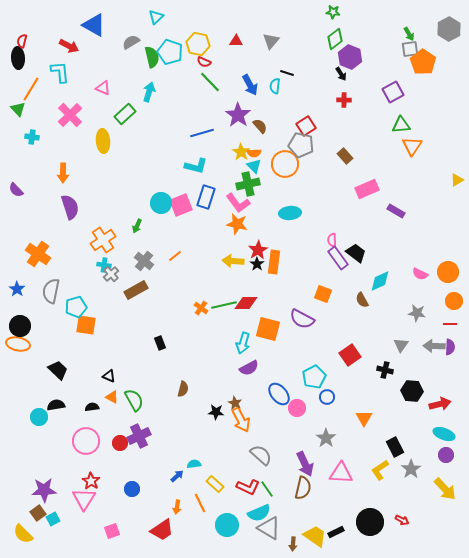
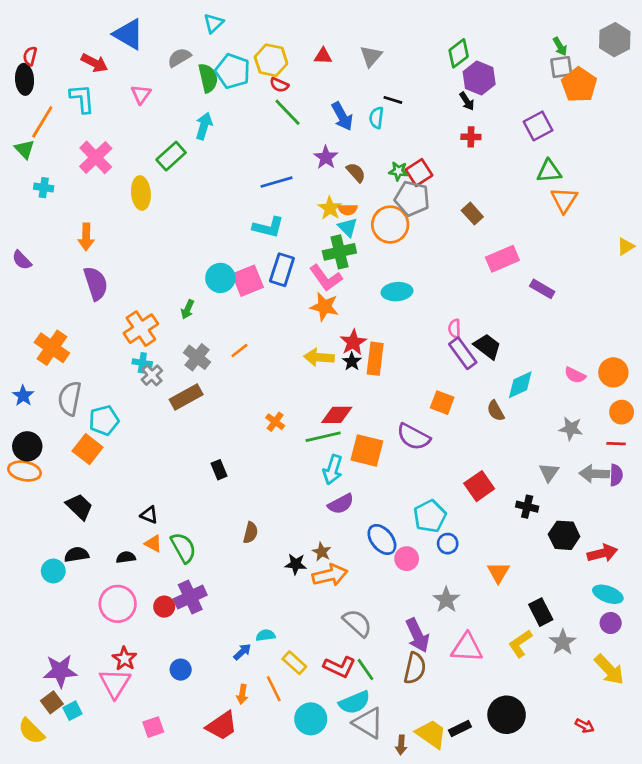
green star: (333, 12) -> (398, 171), moved
pink triangle: (103, 88) -> (141, 94), moved, turned 42
purple star: (238, 115) -> (326, 157), size x0.7
green line: (224, 305) -> (323, 437), moved
orange square: (86, 325) -> (88, 449), moved, turned 30
orange arrow: (241, 420) -> (330, 575), turned -75
red arrow: (402, 520) -> (585, 726), moved

